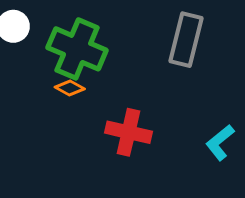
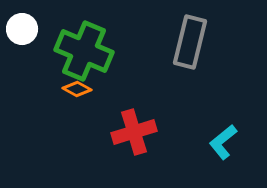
red cross: (128, 132) -> (134, 132), turned -30

